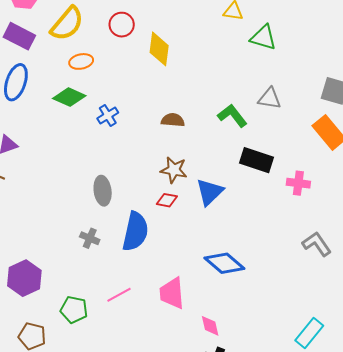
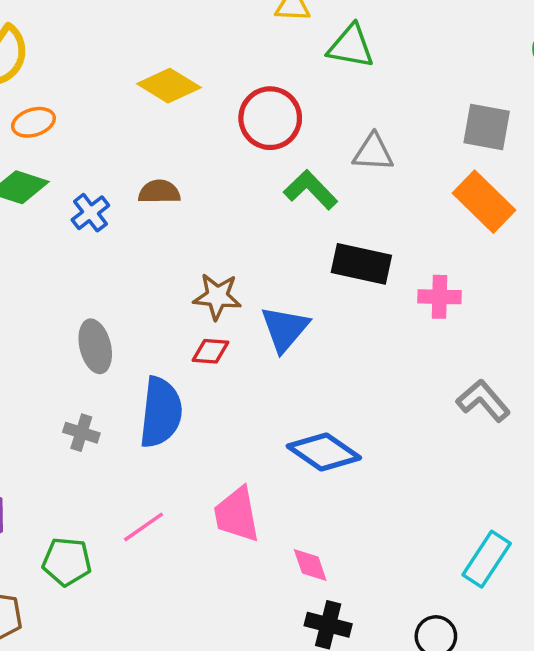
red circle: (122, 25) -> (270, 118), moved, size x1.4
yellow diamond: (159, 49) -> (169, 86), turned -60
brown semicircle: (173, 120) -> (159, 192), moved

